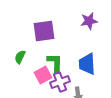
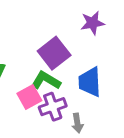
purple square: (44, 31) -> (54, 53), moved, turned -30
green L-shape: (55, 63) -> (46, 81), turned -60

